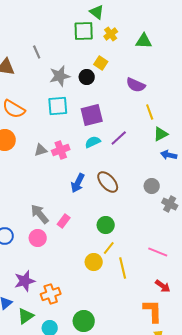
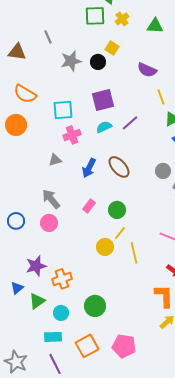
cyan square: (58, 106) -> (63, 110), moved
gray triangle: (41, 150) -> (55, 160), moved
pink rectangle: (64, 221) -> (89, 206), moved

